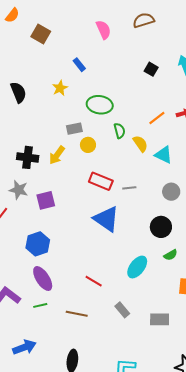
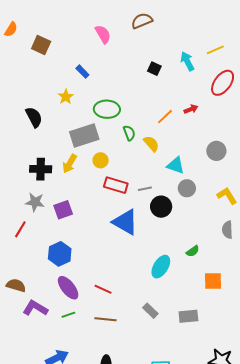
black semicircle: (18, 92) -> (34, 117), moved
gray rectangle: (74, 129) -> (84, 136), size x1.8
yellow circle: (88, 145) -> (101, 160), moved
cyan triangle: (163, 155) -> (176, 165), moved
black circle: (161, 227) -> (161, 207), moved
red line: (94, 281) -> (103, 289), moved

